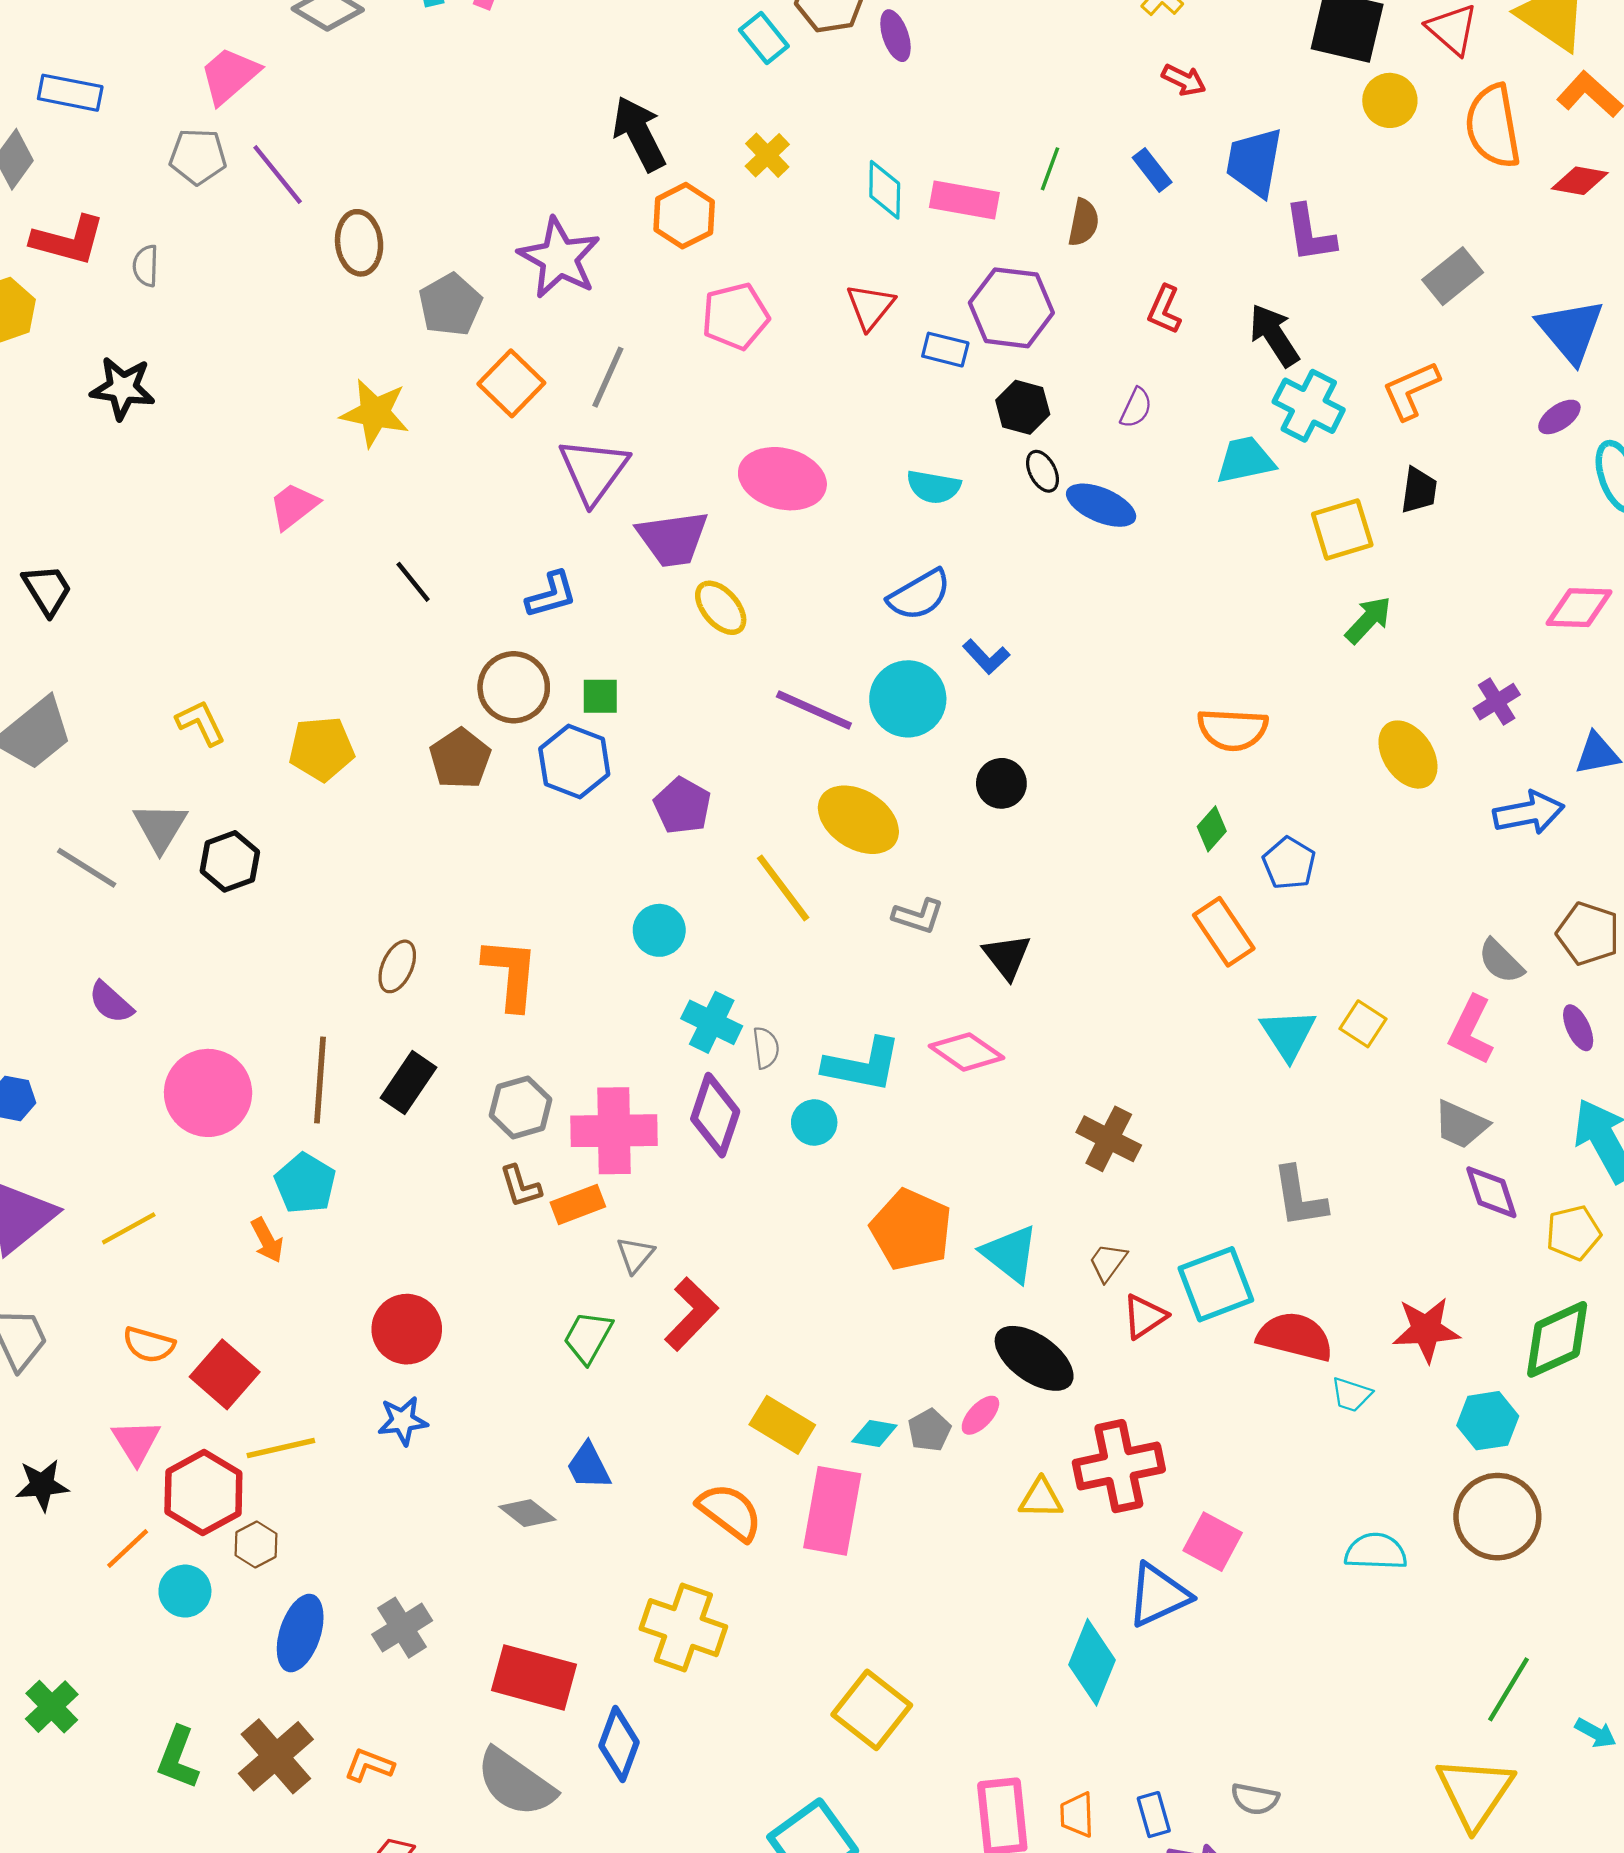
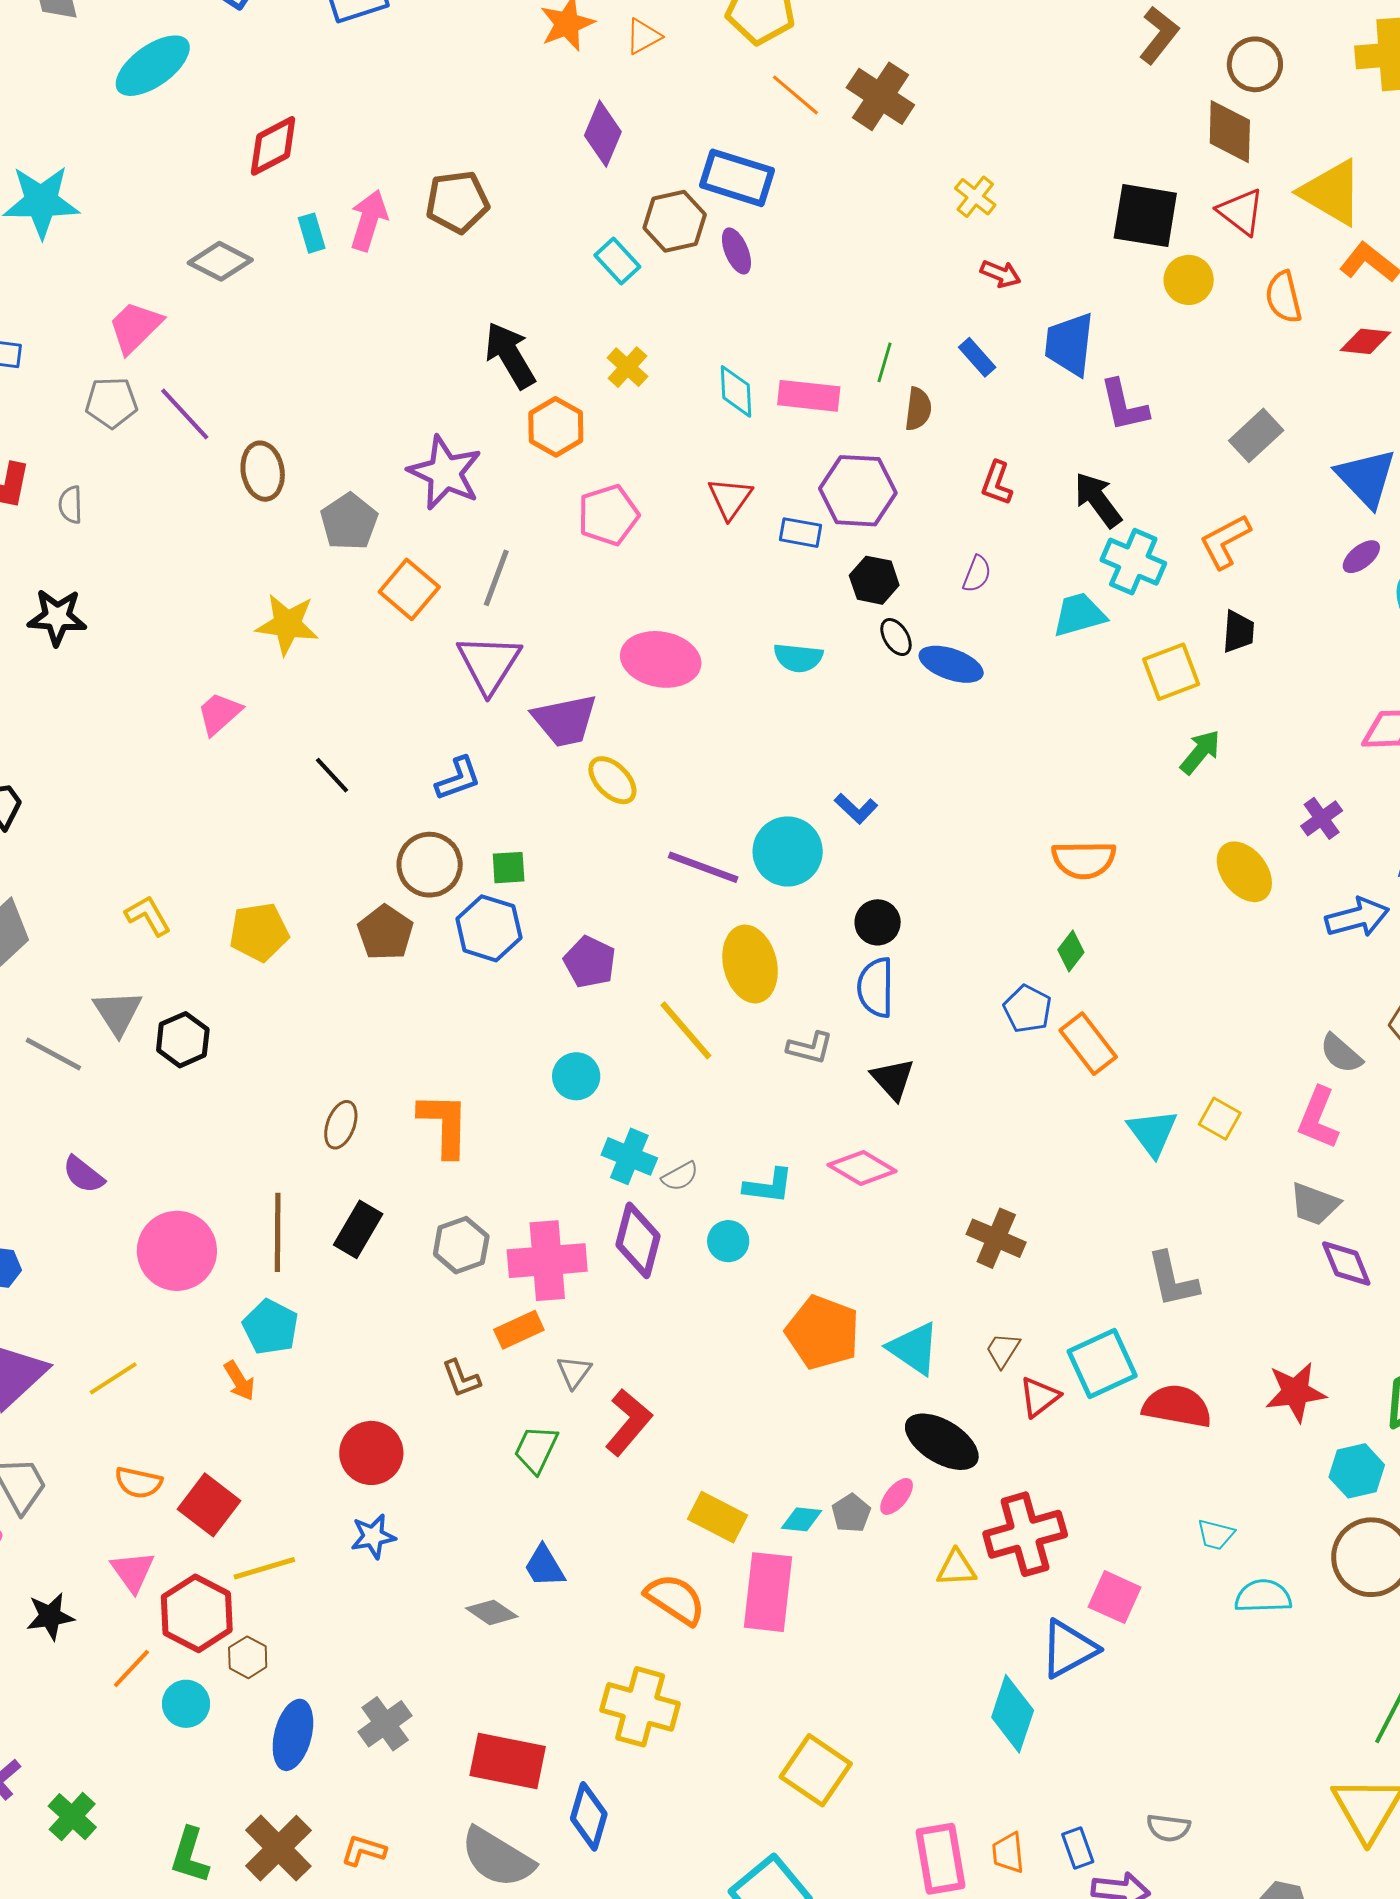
orange semicircle: (1493, 126) -> (1284, 297), size x0.7
blue semicircle: (919, 595) -> (876, 987), moved, turned 124
yellow ellipse: (858, 820) -> (750, 964), turned 48
blue pentagon: (1289, 863) -> (1027, 1009), moved
gray semicircle: (766, 1048) -> (680, 1176), turned 72
cyan L-shape: (862, 1065) -> (768, 1186), size x0.7
brown L-shape: (520, 1186) -> (461, 1378), moved
cyan trapezoid: (1351, 1395) -> (1216, 1534), moved

